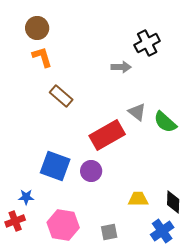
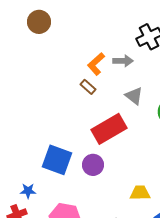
orange L-shape: (42, 57) -> (96, 64), moved, turned -115
brown rectangle: (61, 96) -> (88, 87), moved, size x0.7
gray triangle: (137, 112) -> (134, 96), moved

